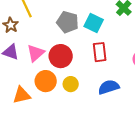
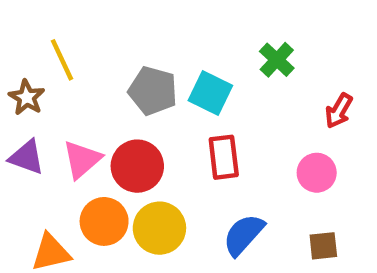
yellow circle: (71, 84) -> (159, 228), size x1.5
blue semicircle: (109, 87) -> (244, 235), turned -30

